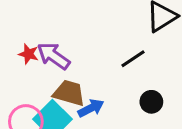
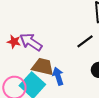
blue arrow: (91, 108) -> (58, 76), turned -78

